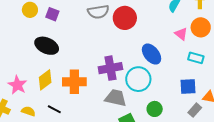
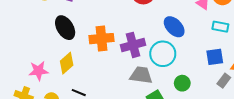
black ellipse: (47, 46) -> (65, 28), turned 40
orange cross: (74, 82) -> (102, 39), moved
pink star: (17, 85) -> (38, 71), turned -30

